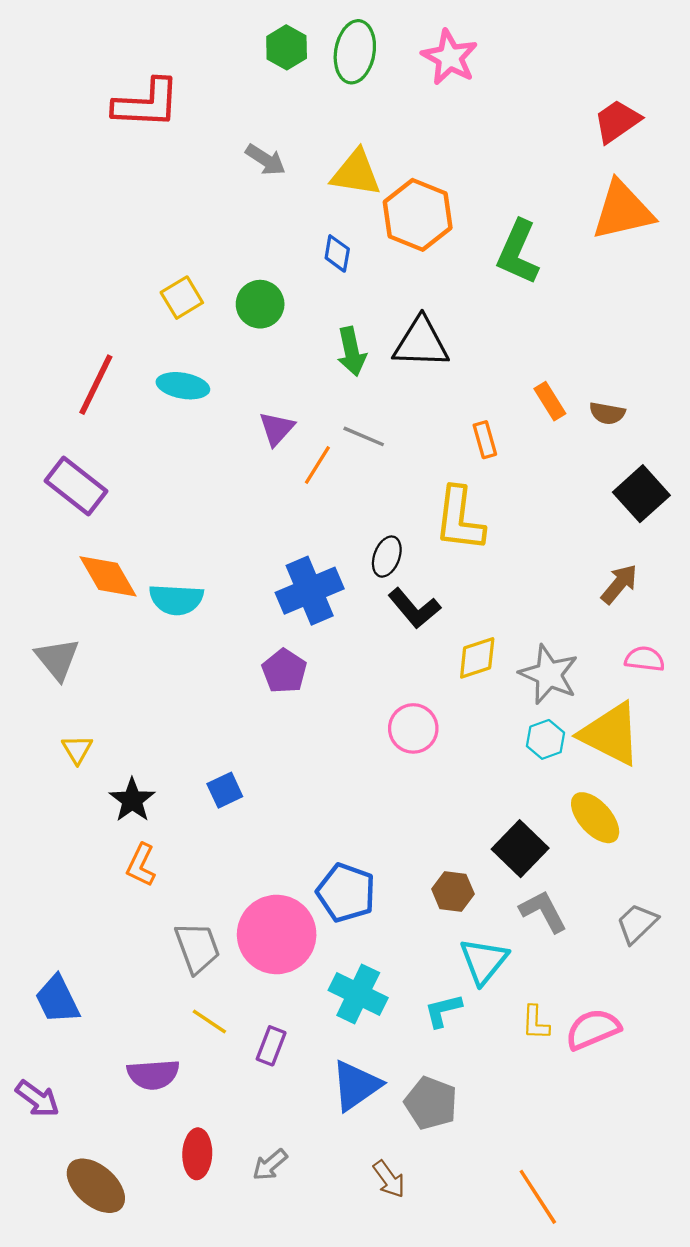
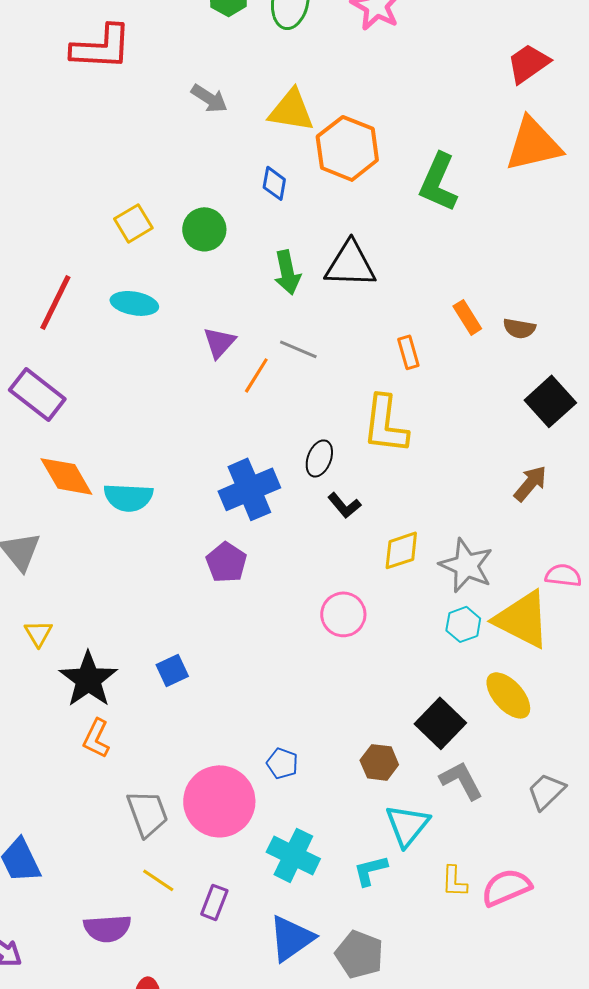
black L-shape: (414, 608) -> (344, 505), size x0.7
pink semicircle: (645, 659) -> (563, 575), moved
black star: (132, 800) -> (88, 679), size x1.4
blue pentagon: (346, 893) -> (282, 763), size x0.6

